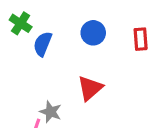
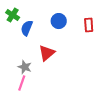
red triangle: (90, 88) -> (47, 53), moved
gray star: (51, 112) -> (25, 67), moved

